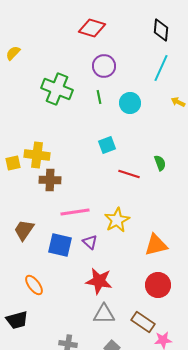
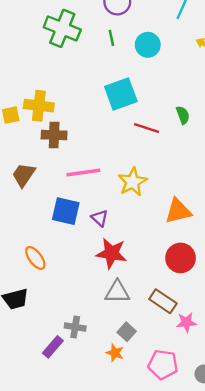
cyan square: (107, 145) -> (121, 94), size x1.6
brown trapezoid: (24, 230) -> (24, 175), moved
purple triangle: (90, 242) -> (100, 218), moved

